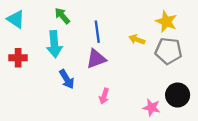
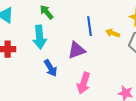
blue line: (97, 32) -> (90, 26), moved
pink arrow: (104, 96) -> (84, 83), size x1.5

